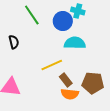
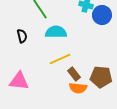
blue circle: (63, 21) -> (102, 15), moved
cyan semicircle: (75, 43) -> (56, 32), moved

